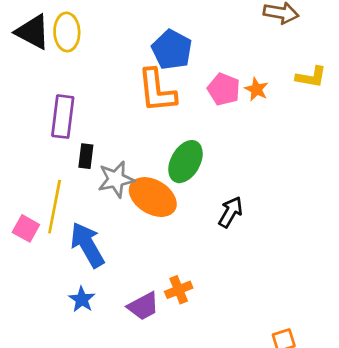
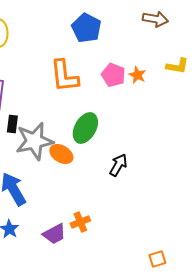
blue pentagon: (172, 50) -> (86, 28), moved
gray star: (116, 179) -> (34, 141), size x1.4
orange ellipse: (153, 197) -> (61, 154), size x0.7

